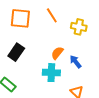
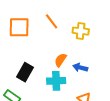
black rectangle: (16, 52) -> (25, 72), moved
blue arrow: (76, 62) -> (80, 68), turned -32

